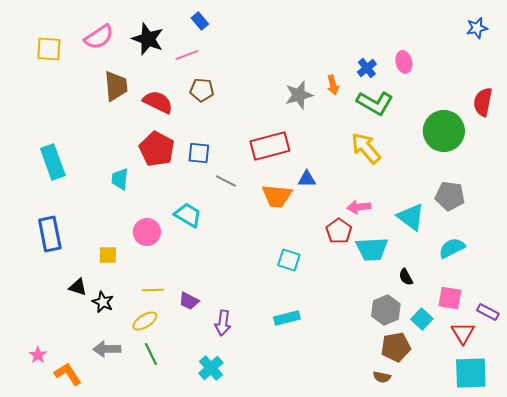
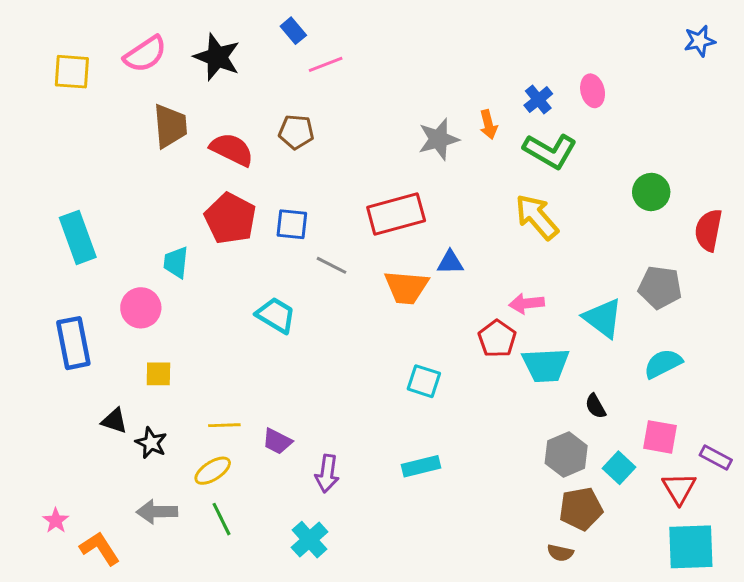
pink line: (187, 55) -> (326, 64), moved
red semicircle: (483, 102) -> (708, 230), moved
green circle: (444, 131) -> (651, 192), size x0.6
pink circle: (147, 232) -> (141, 308), moved

